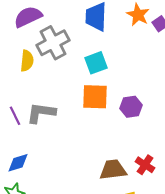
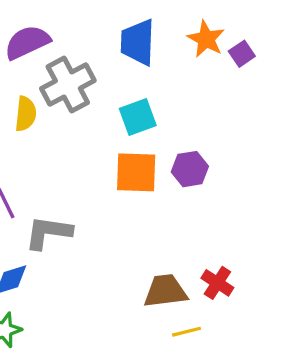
purple hexagon: (131, 107) -> (190, 169), moved
gray L-shape: (41, 113) -> (48, 232), moved

